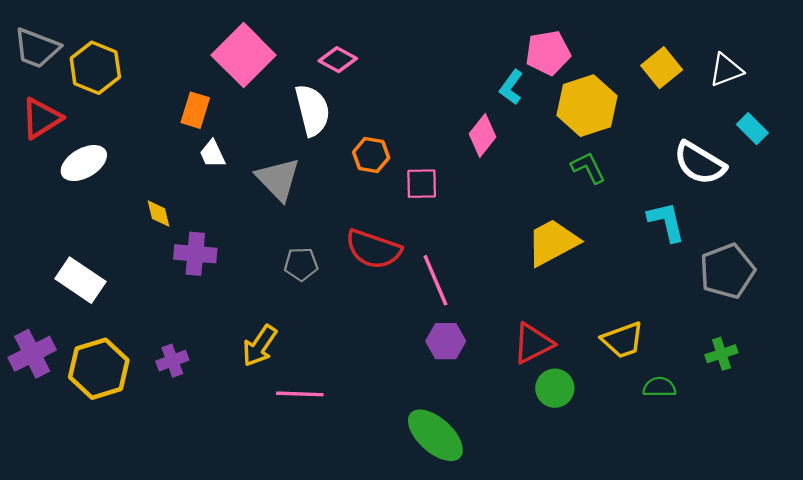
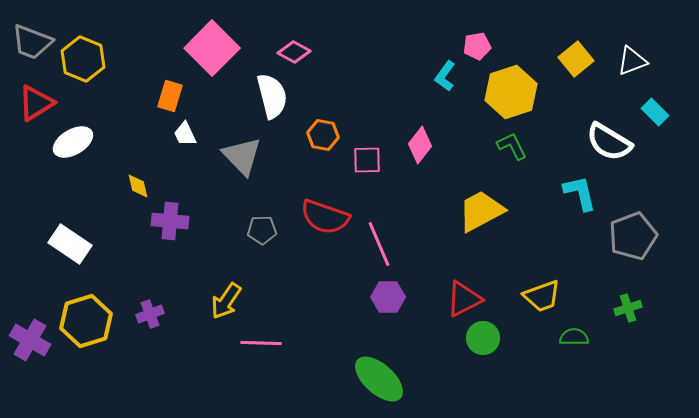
pink pentagon: (548, 53) -> (477, 46), size x0.7
pink diamond: (482, 135) -> (420, 145), moved
purple cross: (32, 354) -> (30, 340), moved, turned -33

